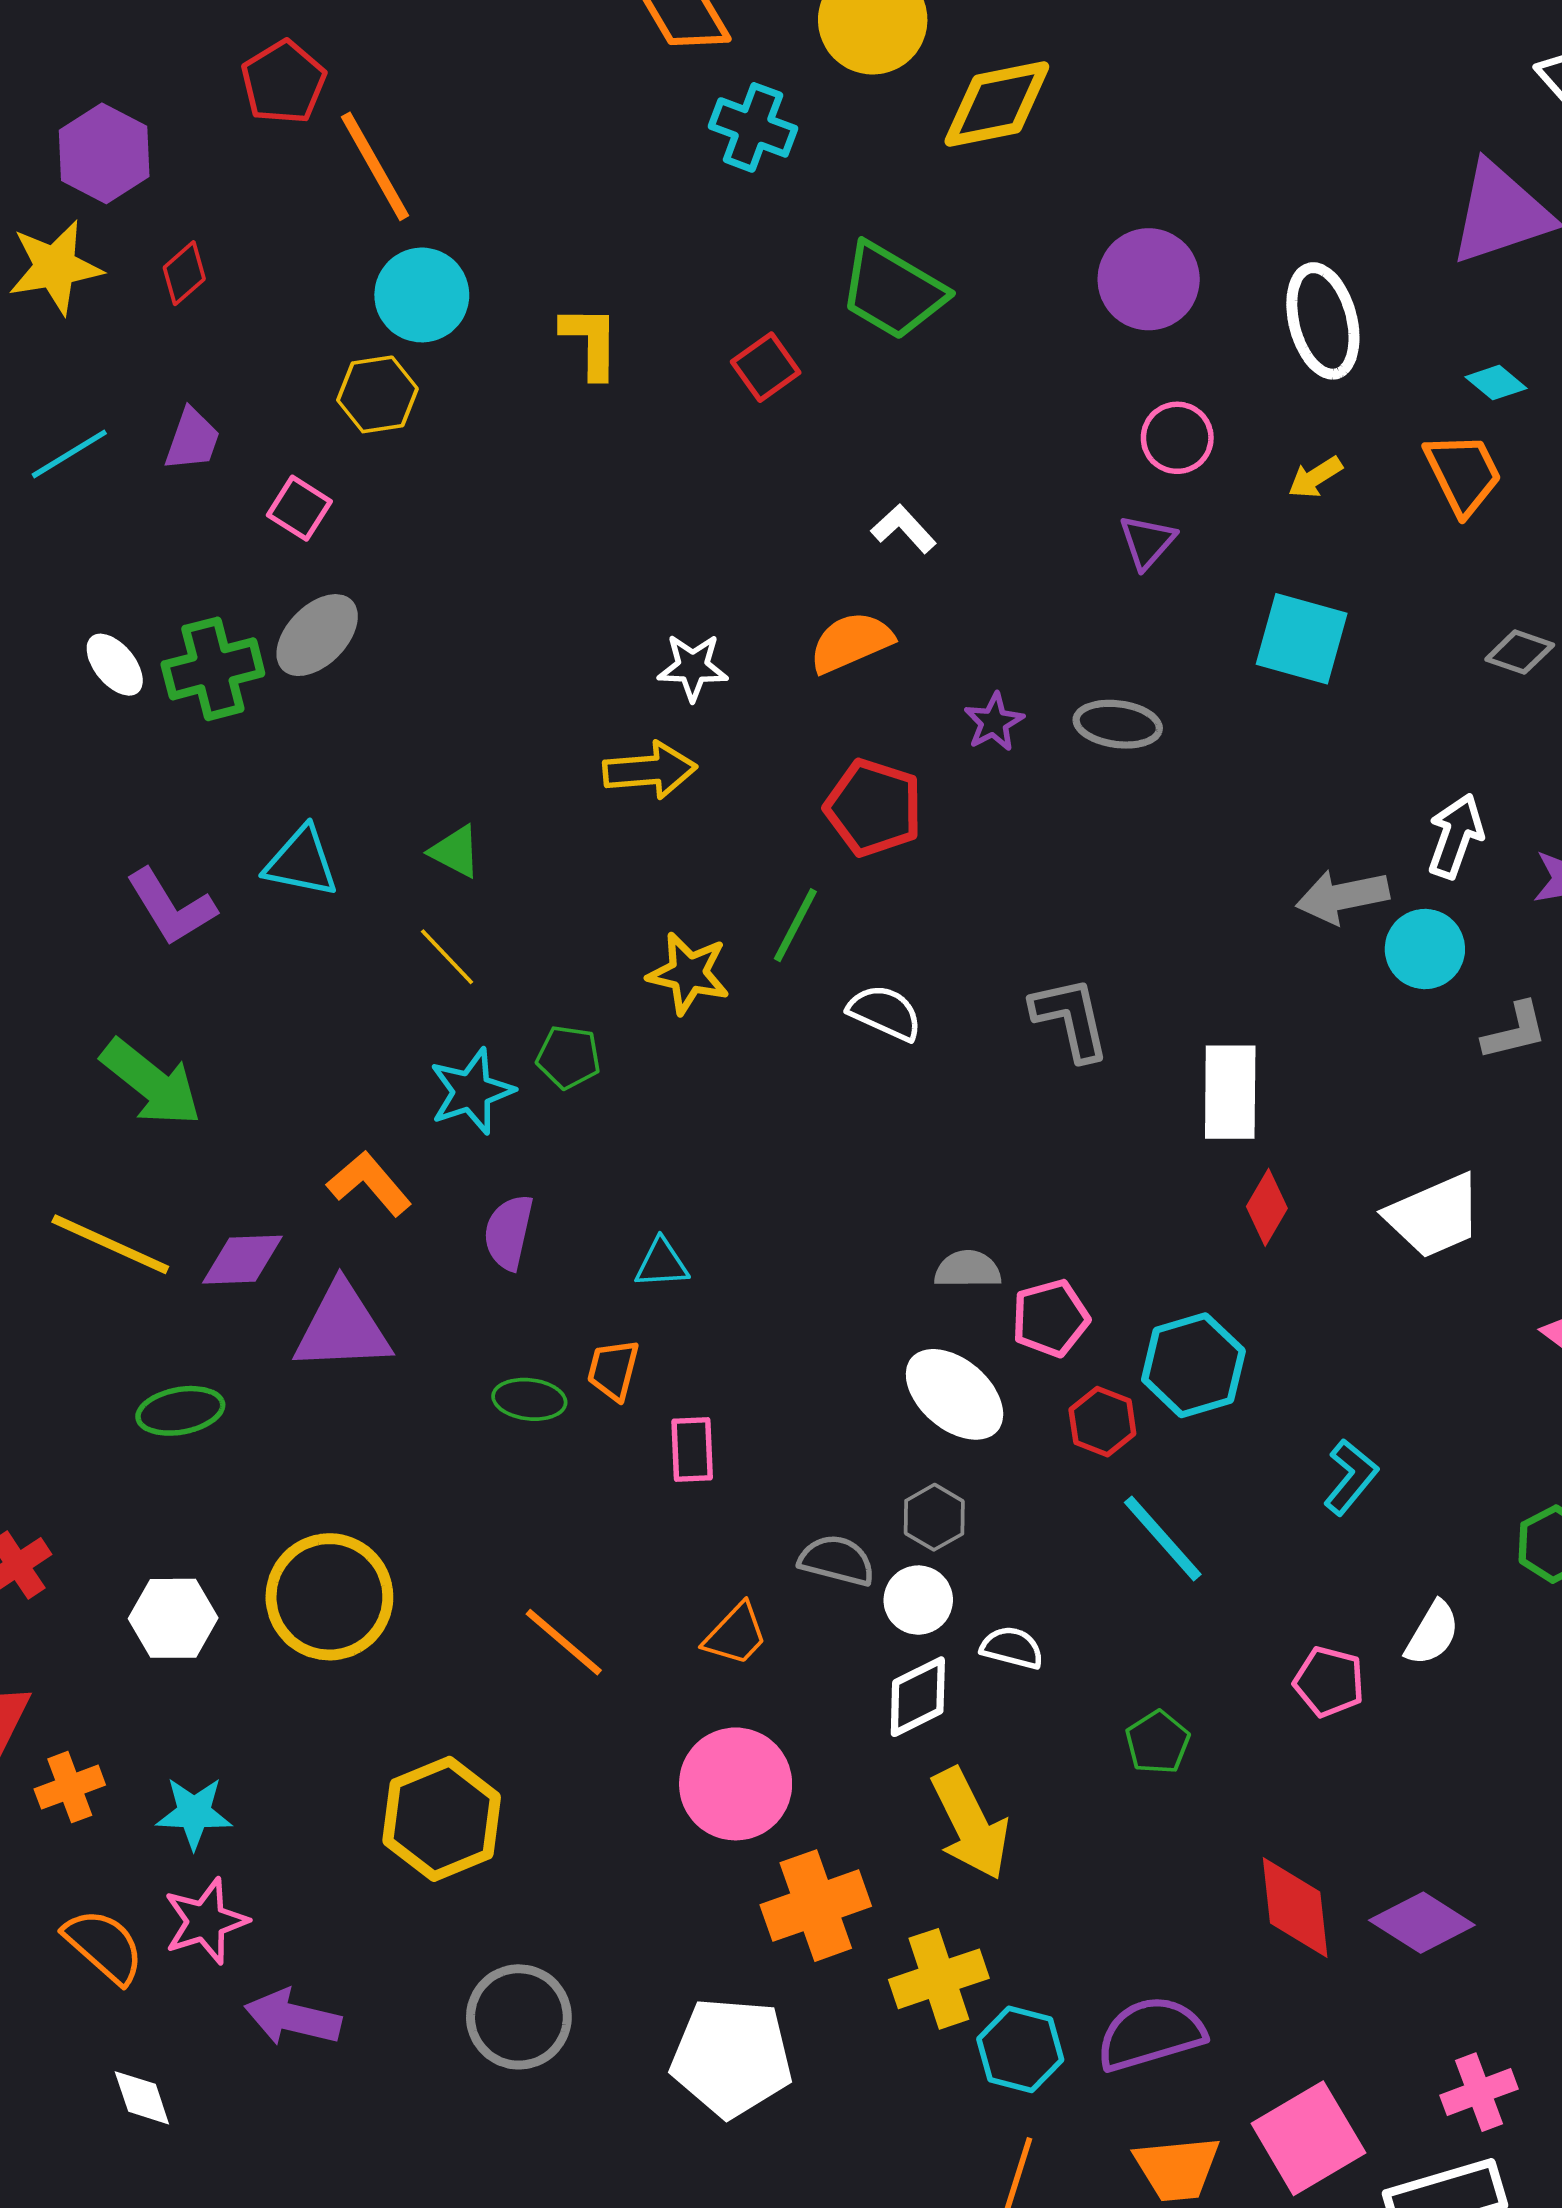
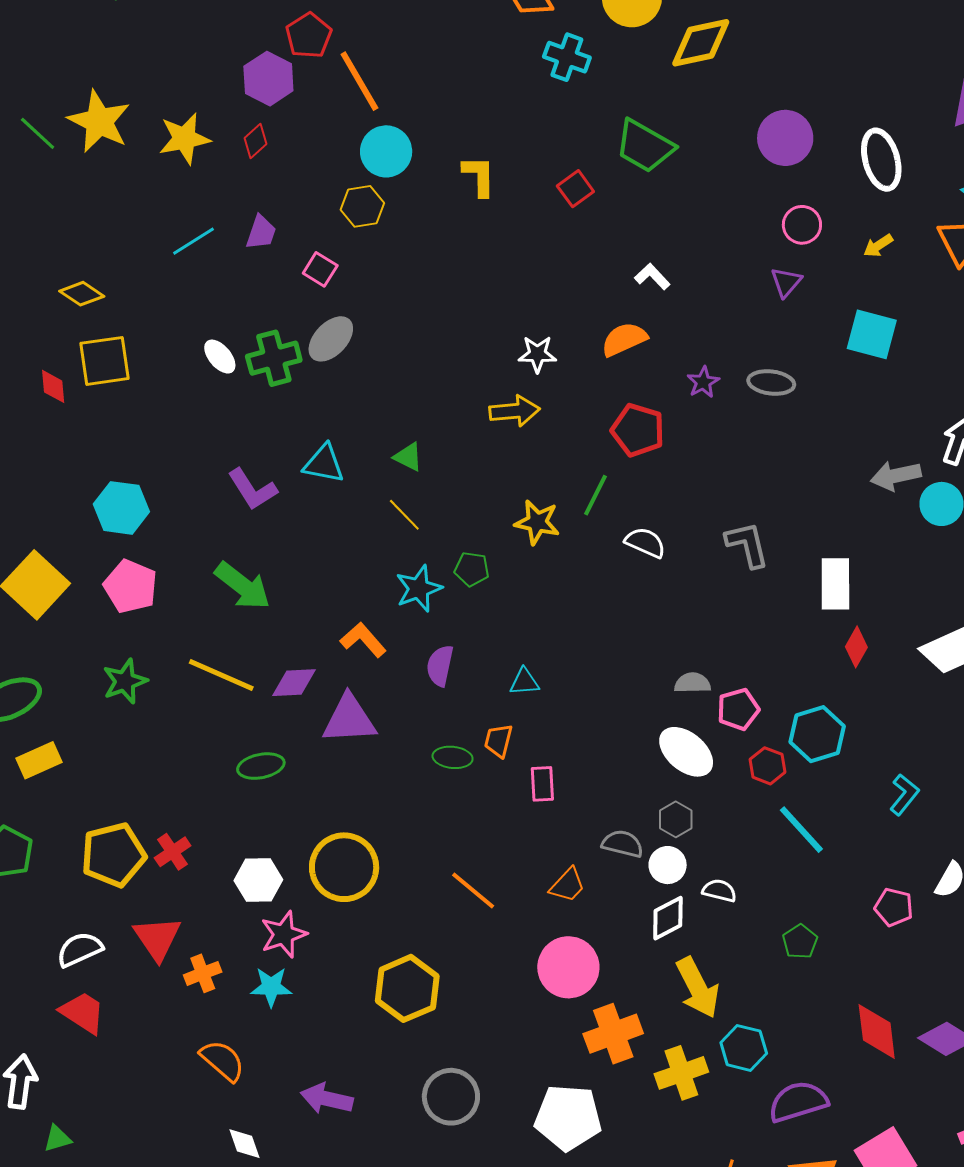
purple hexagon: (104, 153) -> (268, 79), moved
pink star: (206, 1921) -> (284, 934), moved
cyan hexagon: (1020, 2049) -> (744, 1048), moved

